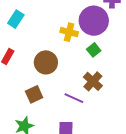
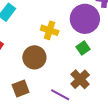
yellow cross: (69, 32) -> (50, 30), moved

